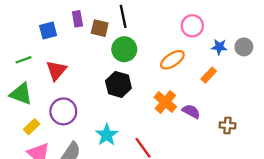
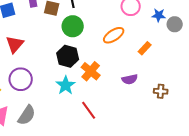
blue star: (219, 47) -> (159, 15), moved
orange cross: (165, 102) -> (91, 71), moved
purple semicircle: (191, 111) -> (130, 79), turned 140
cyan star: (107, 135) -> (66, 85), moved

